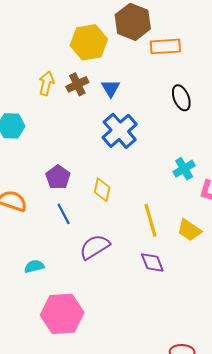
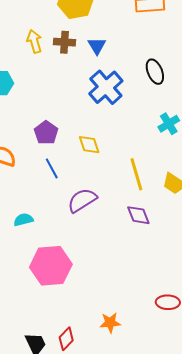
yellow arrow: (46, 83) -> (34, 41), turned -30
brown cross: (77, 84) -> (65, 42), turned 30
black ellipse: (181, 98) -> (155, 72), moved
yellow diamond: (102, 190) -> (89, 145), turned -30

